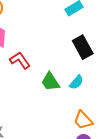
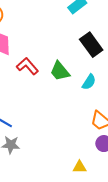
green trapezoid: (50, 82) -> (60, 71), moved

